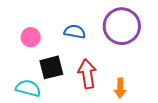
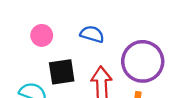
purple circle: (122, 26) -> (143, 61), moved

